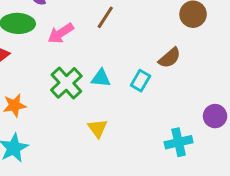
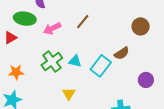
cyan rectangle: (140, 81) -> (101, 66), size x1.5
purple circle: (215, 116) -> (146, 80), moved

